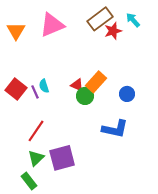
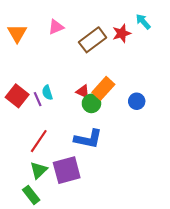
brown rectangle: (100, 19) -> (93, 40), moved
pink triangle: (52, 25) -> (56, 27), size x0.6
blue L-shape: (115, 129) -> (88, 139), moved

